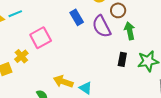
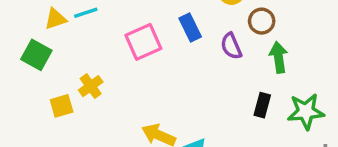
purple semicircle: (102, 26) -> (231, 46), size x0.7
pink square: (41, 38) -> (143, 42), moved

